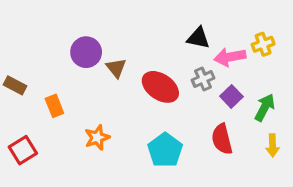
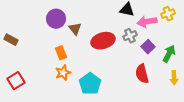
red ellipse: (160, 87) -> (103, 41), turned -50
orange rectangle: (54, 106) -> (61, 53), moved
cyan pentagon: (165, 150) -> (90, 84), moved

